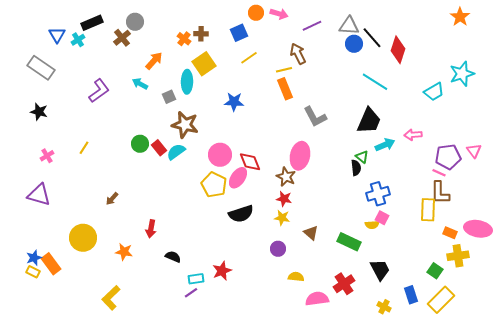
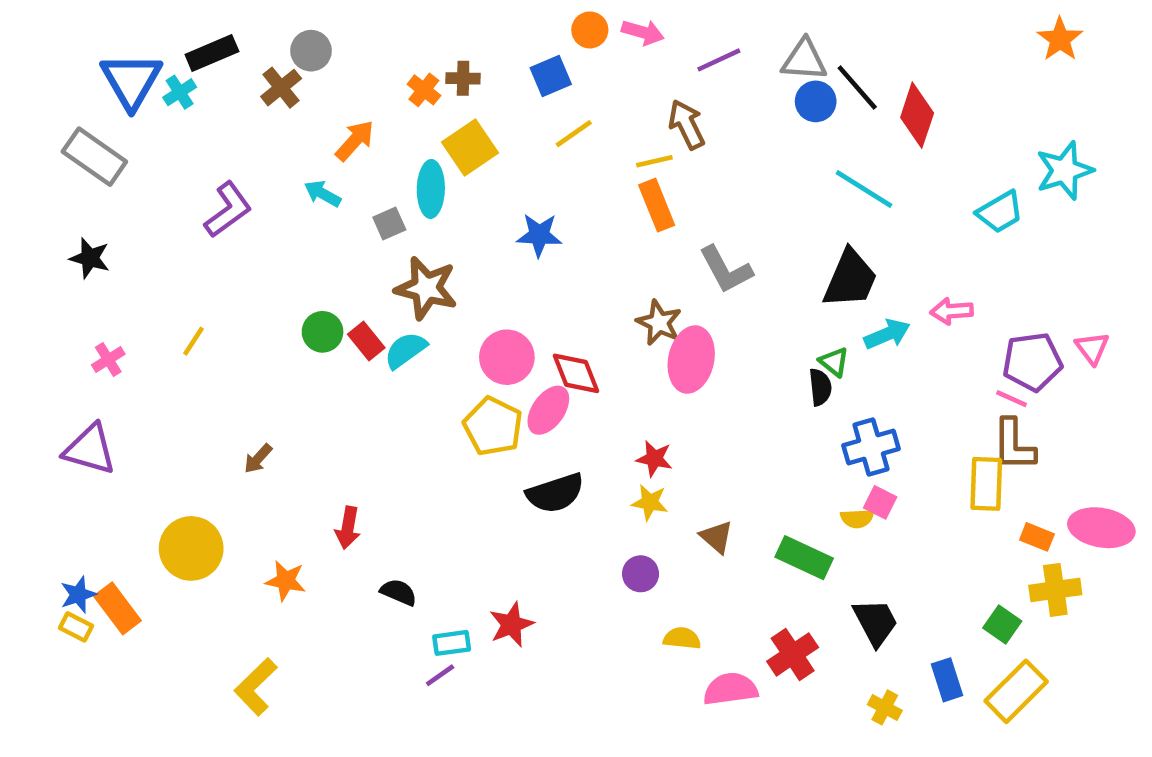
blue triangle: (57, 35) -> (131, 81), size x1.6
brown star: (286, 177) -> (659, 323), moved

